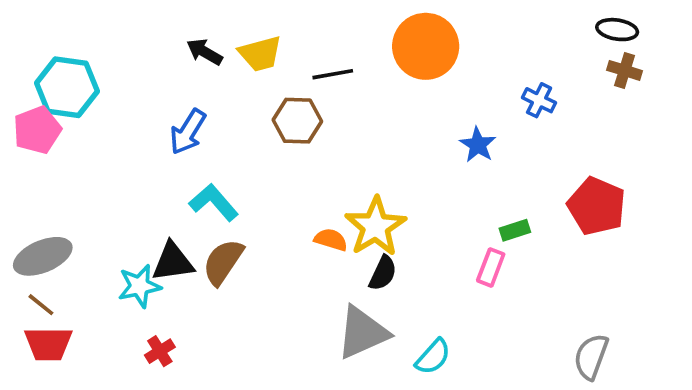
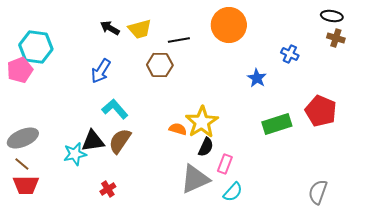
green rectangle: (515, 230) -> (277, 124), size x1.8
pink rectangle: (491, 267) -> (225, 164), moved
red cross: (160, 351) -> (108, 189), moved

